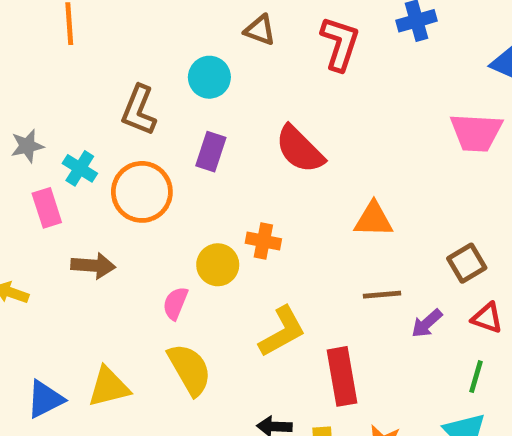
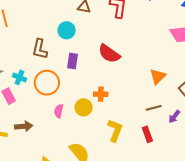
orange triangle: (373, 219) -> (158, 77), moved, turned -36
brown arrow: (93, 266) -> (24, 126), moved
pink semicircle: (175, 303) -> (59, 111), moved
yellow L-shape: (282, 332) -> (115, 130), turned -30
red rectangle: (342, 376) -> (147, 134), moved, size x0.7

